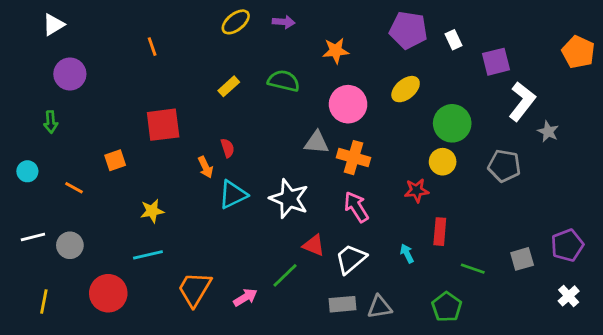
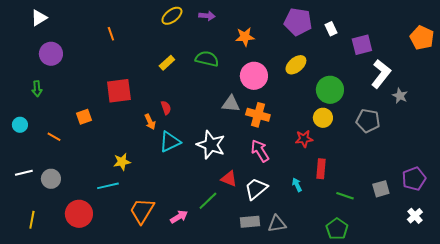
yellow star: (152, 211) -> (122, 162), moved
green pentagon: (447, 307) -> (337, 229), moved

